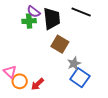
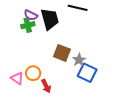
brown square: (60, 44) -> (62, 53), moved
orange circle: (20, 81) -> (33, 73), moved
red arrow: (37, 84) -> (46, 86), turned -64

